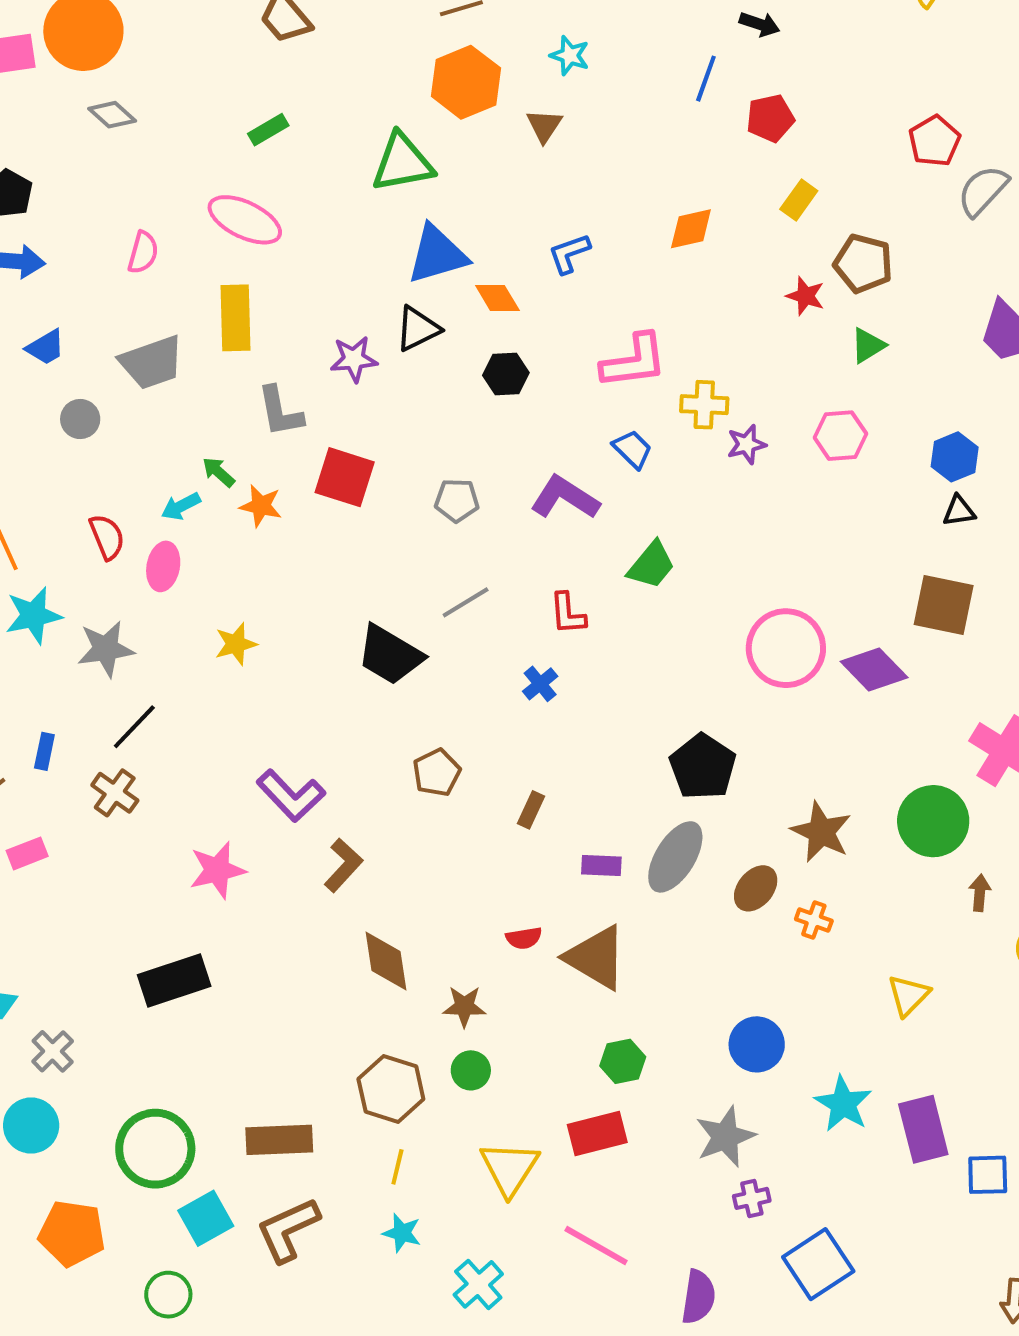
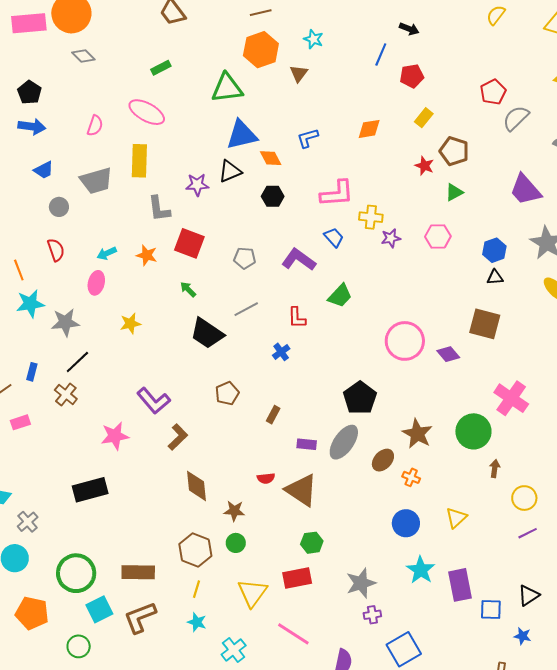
green arrow: (219, 472) -> (188, 289), moved
red semicircle: (107, 537) -> (56, 250), moved
purple diamond: (874, 670) -> (448, 354), size x0.7
blue circle: (757, 1044) -> (406, 523), moved

